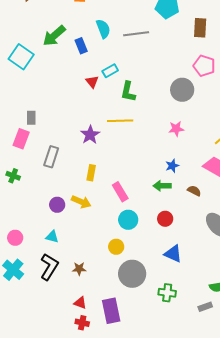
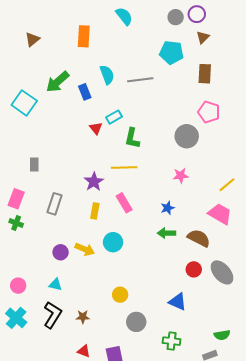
pink rectangle: (21, 139) -> (16, 199), moved
blue star: (172, 166) -> (168, 208), moved
yellow rectangle: (91, 173) -> (95, 211), moved
brown semicircle: (194, 191) -> (199, 238), size x1.6
pink rectangle: (120, 192) -> (124, 203), moved
red circle: (165, 219) -> (194, 269), moved
cyan circle: (128, 220) -> (113, 242), moved
gray circle: (132, 274) -> (136, 322), size x0.7

